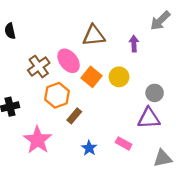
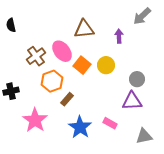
blue star: (89, 148) -> (80, 127), size x1.6

